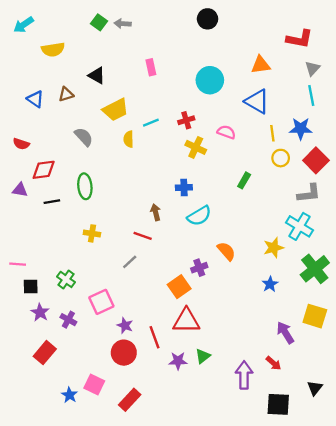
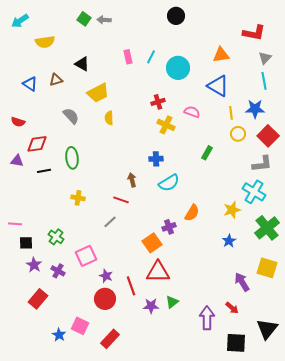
cyan line: (151, 123) -> (151, 57), moved, turned -40
orange semicircle: (226, 251) -> (192, 213), turned 72
black triangle: (315, 388) -> (267, 329), size x1.6

